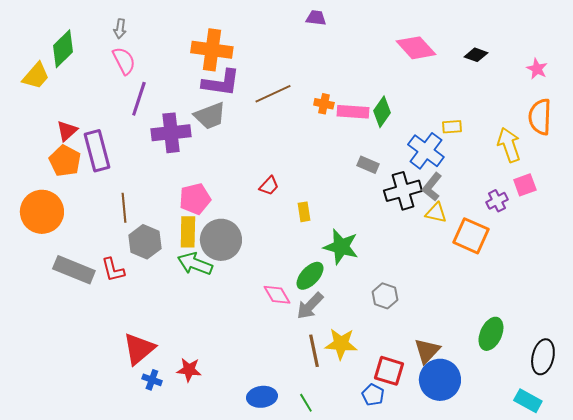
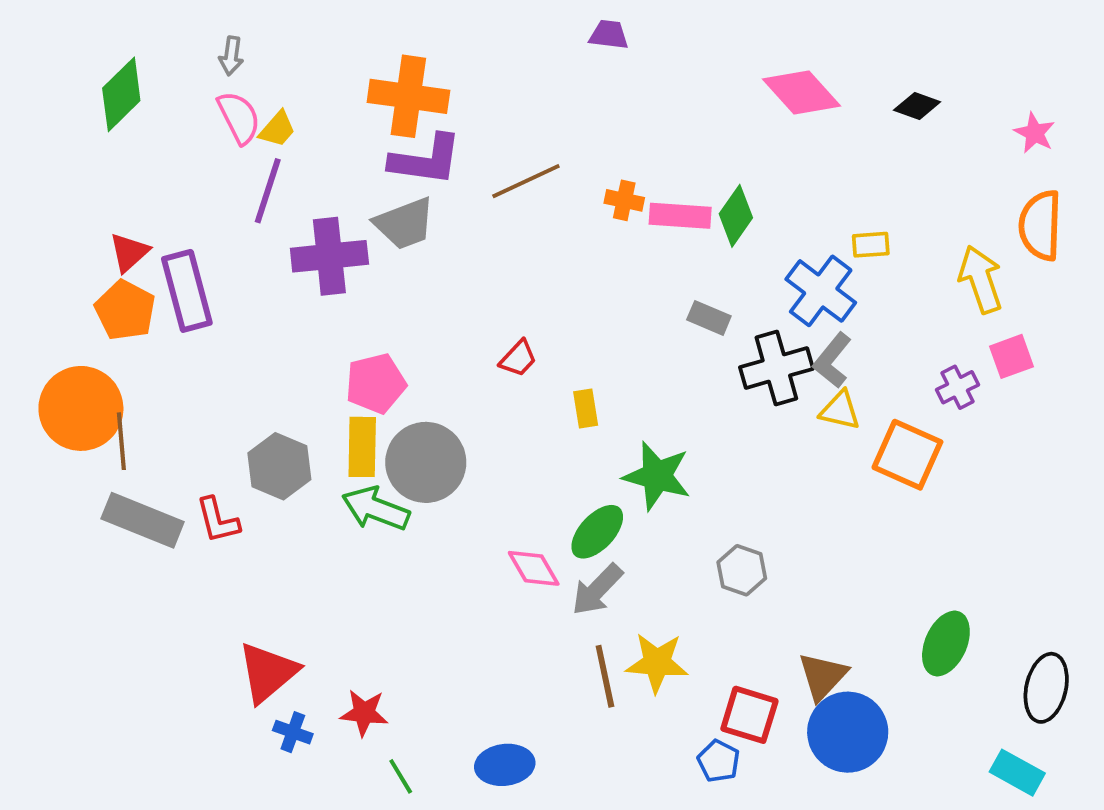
yellow trapezoid: (36, 76) -> (277, 129), moved, size x0.7
brown line: (124, 208) -> (121, 441), moved
green line: (306, 403) -> (401, 776), moved

